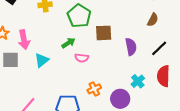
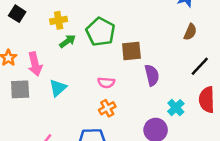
green arrow: (68, 43) -> (68, 41), moved
purple semicircle: (131, 47) -> (152, 75), moved
orange cross: (94, 89) -> (107, 108), moved

